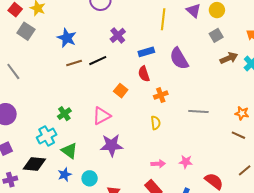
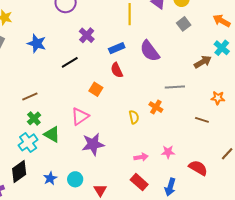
brown arrow: (229, 58) -> (203, 62), moved
brown line: (74, 63) -> (30, 96), moved
orange cross: (161, 95) -> (156, 107), moved, turned -32
gray line: (198, 111) -> (175, 87), moved
green cross: (64, 114) -> (34, 118), moved
brown line: (238, 135) -> (202, 120), moved
green triangle: (69, 151) -> (52, 134), moved
black diamond: (34, 164) -> (19, 171), turned -35

